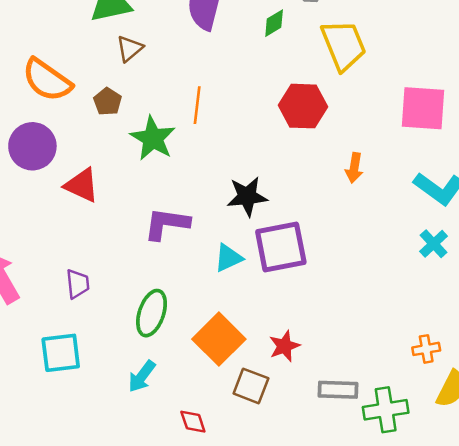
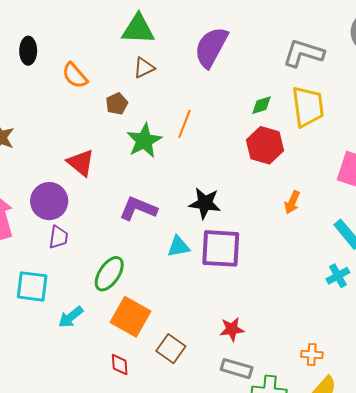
green diamond: (274, 23) -> (261, 105), moved
orange semicircle: (47, 80) -> (75, 76), size x0.7
purple circle: (32, 146) -> (49, 201), moved
orange square: (219, 339) -> (131, 317), moved, turned -30
red star: (284, 346) -> (232, 329), moved
cyan arrow: (142, 376) -> (71, 317), moved

